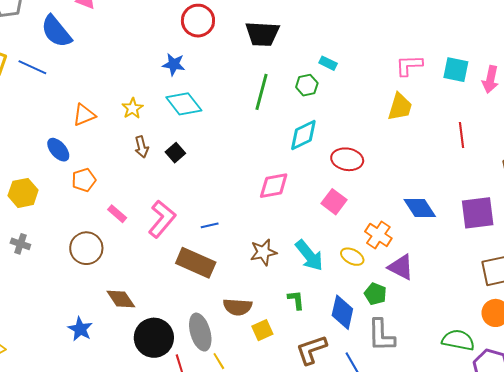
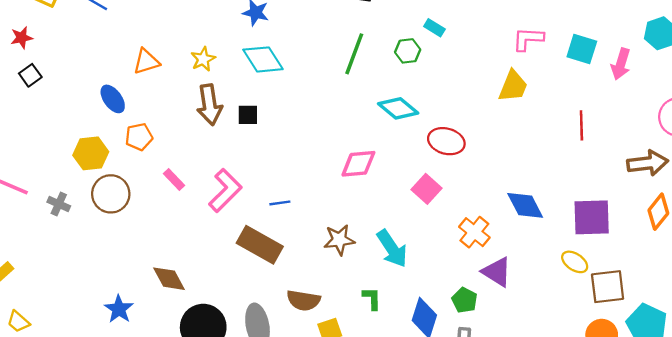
cyan diamond: (303, 135) -> (398, 108), turned 60
brown arrow: (142, 147) -> (209, 105), size x1.6
black square: (175, 153) -> (248, 115), turned 36
yellow hexagon: (23, 193) -> (91, 153), moved
brown circle: (86, 248) -> (111, 194), moved
yellow ellipse: (352, 257) -> (575, 262), moved

